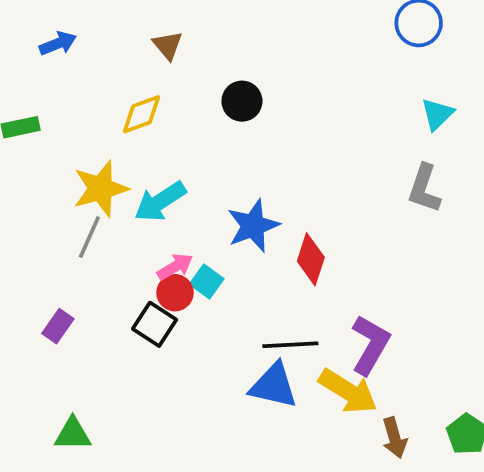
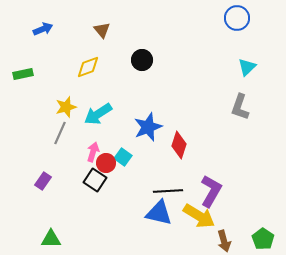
yellow star: (101, 189) -> (66, 107), size x0.7
pink arrow: (175, 267) -> (93, 152), moved, turned -42

